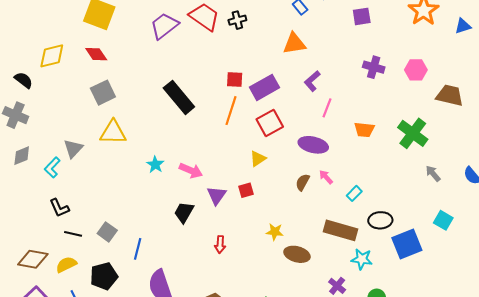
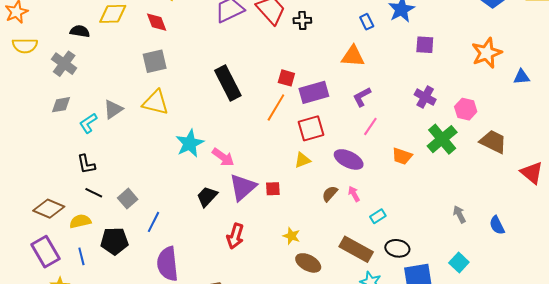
black semicircle: (24, 80) -> (80, 31), turned -42
green cross: (413, 133) -> (442, 139), moved
yellow triangle: (258, 159) -> (302, 160), moved
cyan star: (155, 165) -> (190, 143), size x1.6
purple triangle: (217, 195) -> (243, 187), size x1.4
red arrow: (220, 244) -> (235, 236), size x1.4

